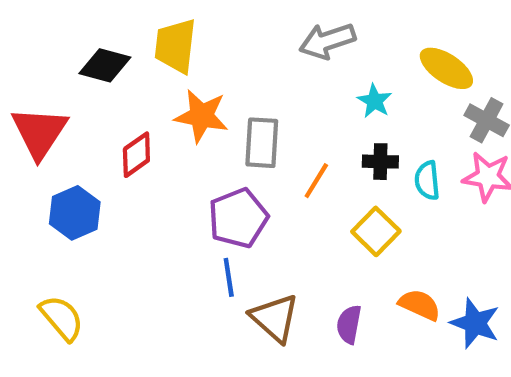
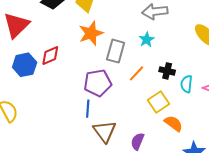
cyan star: (375, 101) -> (147, 40), moved
orange star: (201, 116) -> (91, 33), turned 30
red diamond: (136, 155) -> (50, 55), moved
orange semicircle: (420, 305) -> (173, 123), moved

